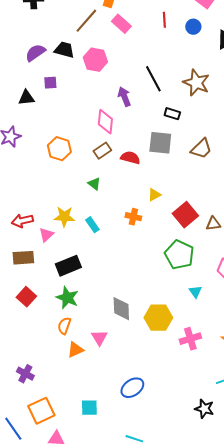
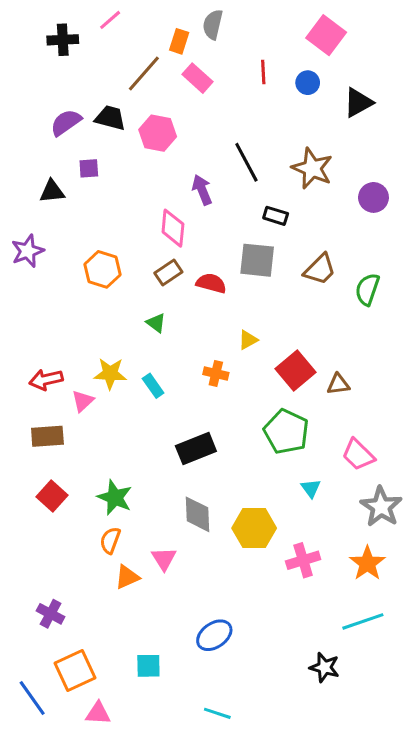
black rectangle: (68, 266) -> (196, 448), moved

